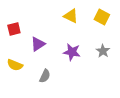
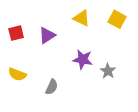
purple triangle: (38, 44) -> (47, 35), moved
gray star: (103, 51) -> (108, 71), moved

